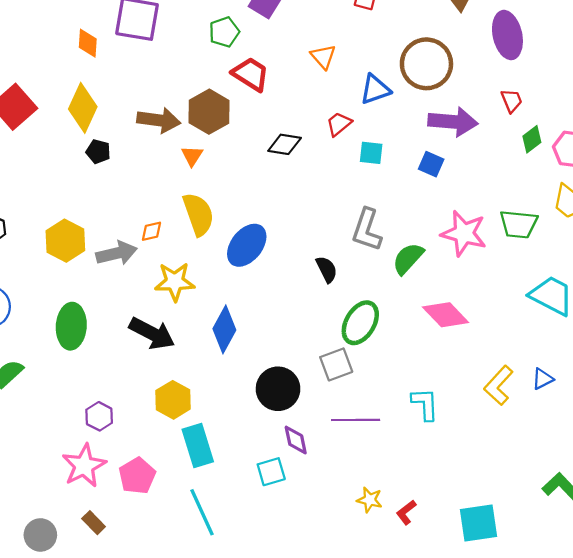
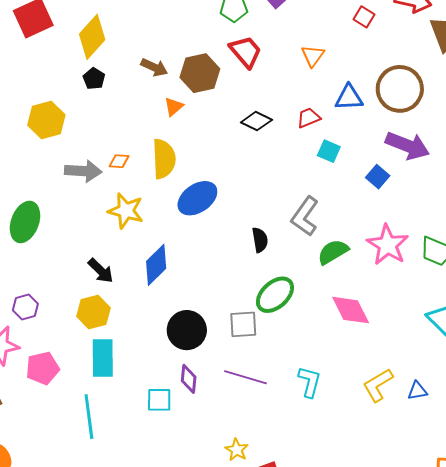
brown arrow: (159, 120) -> (154, 67), size x0.7
yellow hexagon: (65, 241) -> (46, 120), moved
black arrow: (152, 333) -> (101, 271), moved, size x0.7

